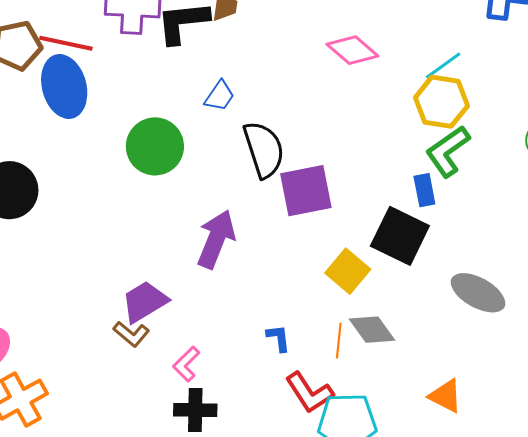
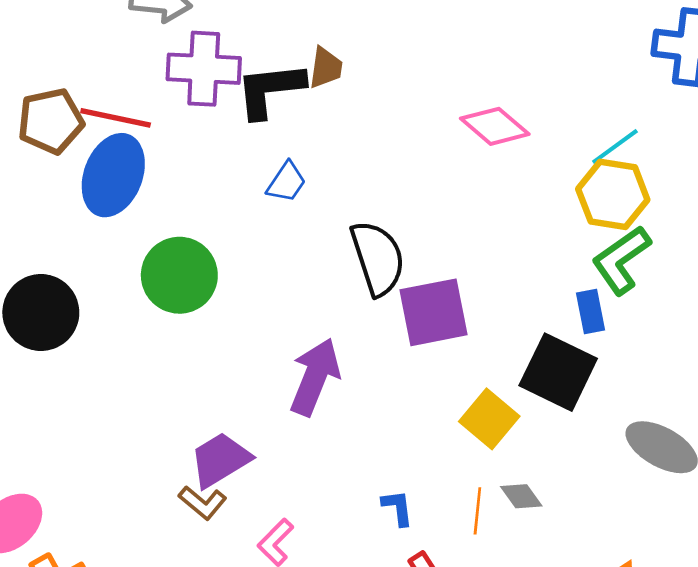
blue ellipse: (64, 86) -> (113, 175), turned 36
blue trapezoid: (220, 96) -> (286, 182), moved
green circle: (155, 146) -> (179, 275), moved
gray diamond: (372, 330) -> (521, 496), size x0.7

